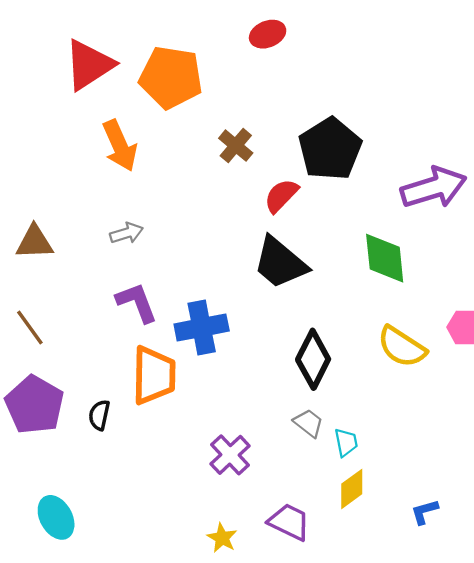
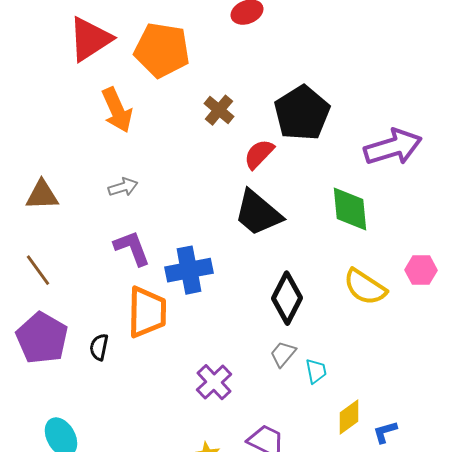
gray trapezoid: (309, 423) -> (283, 354), turned -88
yellow diamond: (352, 489) -> (349, 417), moved

